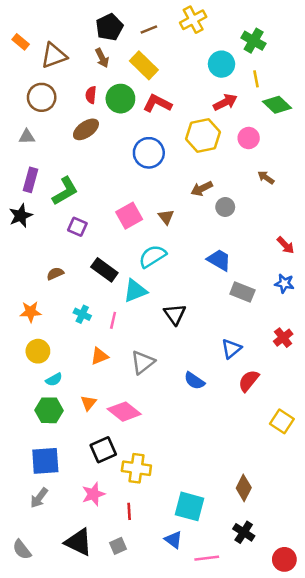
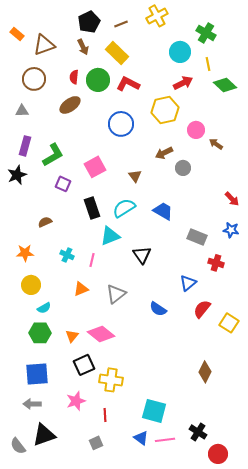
pink circle: (249, 138) -> (196, 130), moved
pink square: (129, 216) -> (95, 167), moved
blue trapezoid: (219, 260) -> (163, 211), moved
black rectangle: (104, 270) -> (92, 208), moved, turned 35
red cross: (283, 338) -> (216, 263), moved, turned -35
orange triangle: (88, 403) -> (72, 336), moved
yellow square: (282, 421) -> (229, 323), moved
brown diamond: (244, 488) -> (205, 372), moved
gray arrow: (39, 498) -> (32, 404), turned 54
black triangle: (79, 542) -> (44, 435), moved, turned -45
pink line: (207, 558) -> (165, 440), moved
red circle: (284, 559) -> (218, 454), moved

